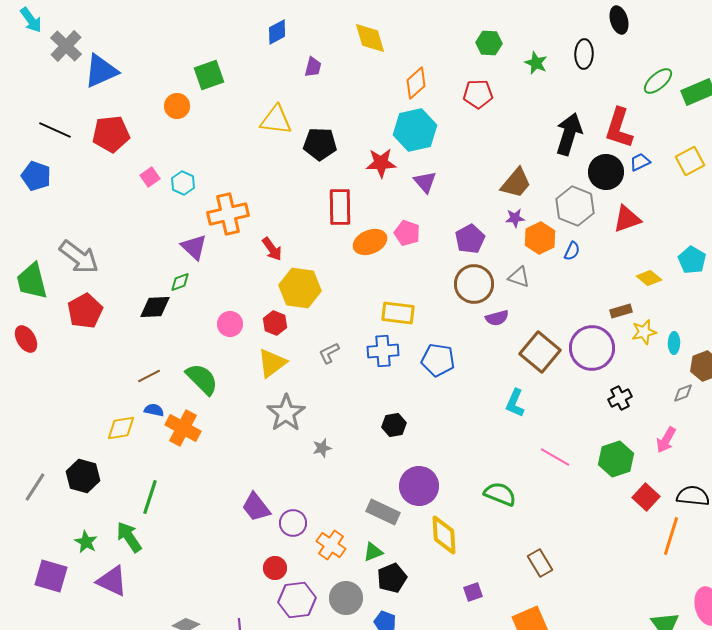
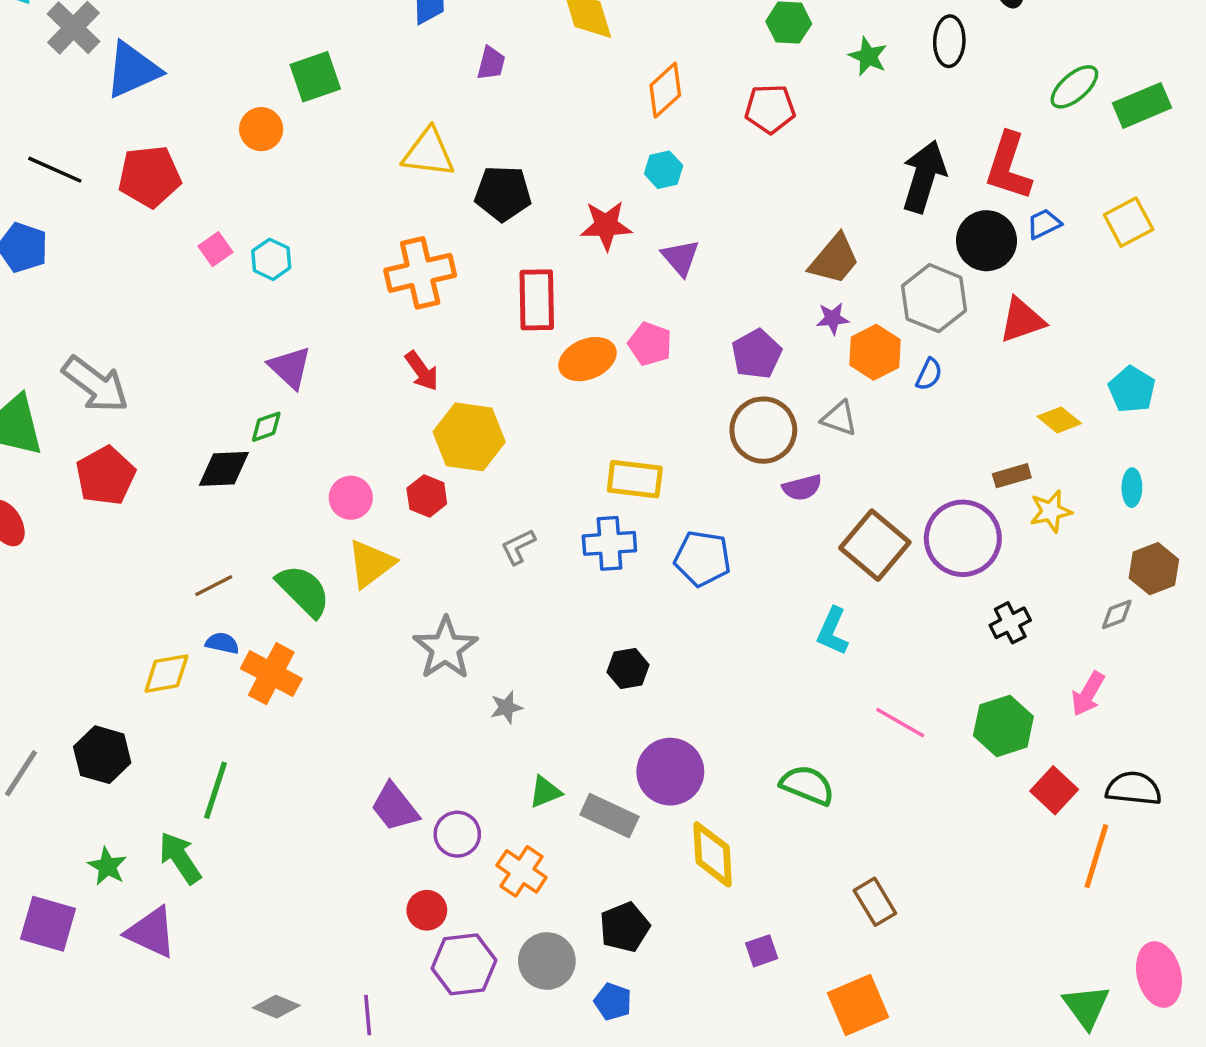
cyan hexagon: (415, 130) -> (664, 170), size x0.5
orange cross: (228, 214) -> (420, 273), moved
cyan ellipse: (674, 343) -> (1132, 488), moved
yellow triangle: (272, 363) -> (371, 564), moved
green triangle: (373, 552) -> (545, 792), moved

